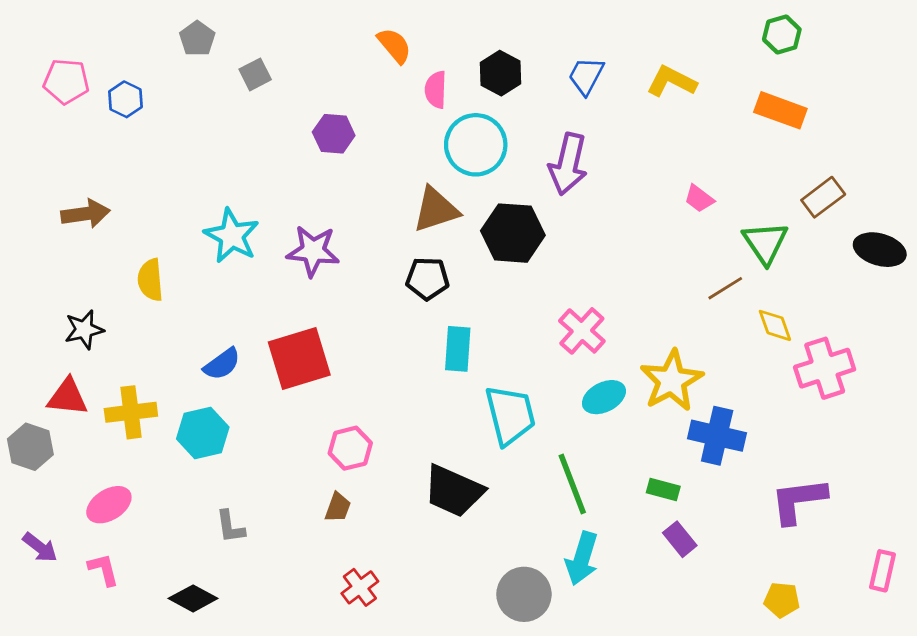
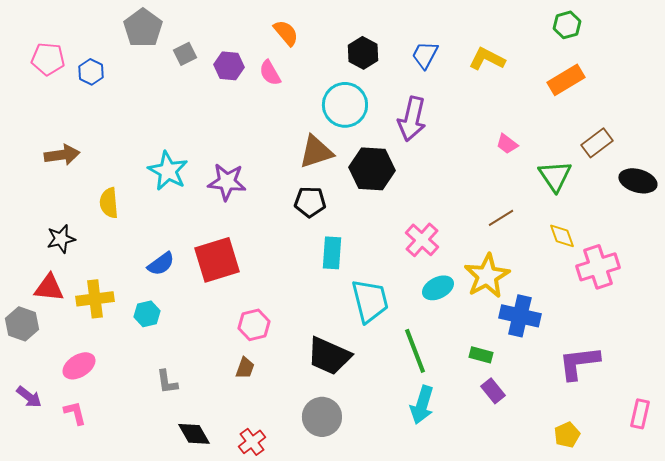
gray pentagon: (197, 39) -> (143, 28), size x1.5
pink semicircle: (436, 90) -> (270, 73), moved, turned -32
orange rectangle: (780, 110) -> (566, 80), turned -51
purple hexagon: (334, 134) -> (229, 66), moved
brown line: (725, 288) -> (501, 218), moved
cyan hexagon: (203, 433) -> (147, 314), size x0.7
red cross: (360, 587) -> (252, 442), moved
gray circle: (524, 594) -> (322, 417), moved
black diamond: (193, 598) -> (194, 434), moved, turned 32
yellow pentagon: (782, 600) -> (567, 435), turned -30

